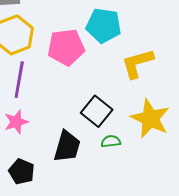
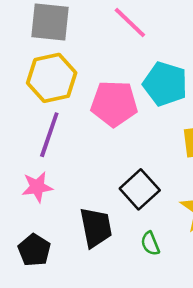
green semicircle: (111, 141) -> (150, 244), moved, turned -114
black trapezoid: (67, 146) -> (96, 227), turned -36

